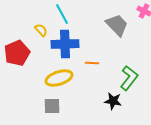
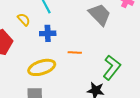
blue cross: (65, 44) -> (48, 33), size x0.6

